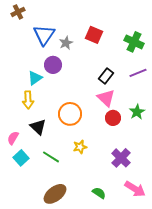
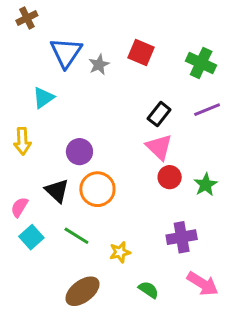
purple circle: (53, 65) -> (79, 152), moved
cyan triangle: (35, 78) -> (43, 98), moved
yellow arrow: (28, 100) -> (22, 141), moved
green star: (137, 112) -> (206, 185), moved
orange circle: (70, 114) -> (97, 189), moved
yellow star: (80, 147) -> (120, 252), moved
purple cross: (121, 158) -> (182, 237), turned 36

